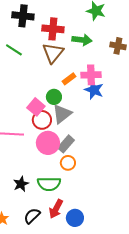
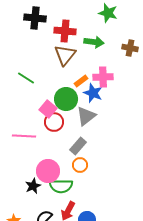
green line: (14, 50) -> (26, 78), moved
blue star: (94, 90) -> (93, 93), moved
green circle: (54, 97) -> (66, 99), size x1.5
gray triangle: (62, 114) -> (86, 116), moved
pink circle: (48, 143) -> (48, 171), moved

